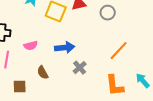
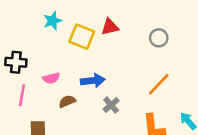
gray circle: (108, 13) -> (159, 38), moved
brown semicircle: (43, 73) -> (67, 101), moved, turned 96

